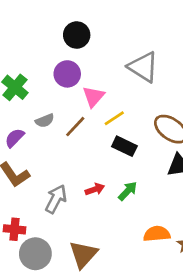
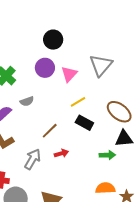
gray triangle: (143, 67) -> (101, 65), turned 35
pink triangle: (93, 97) -> (69, 74), moved
brown line: (75, 127) -> (50, 131), moved
green arrow: (128, 191) -> (107, 155), moved, turned 42

